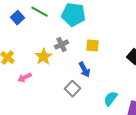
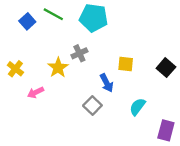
yellow square: (92, 46) -> (126, 64), moved
cyan semicircle: (110, 99) -> (137, 107), moved

